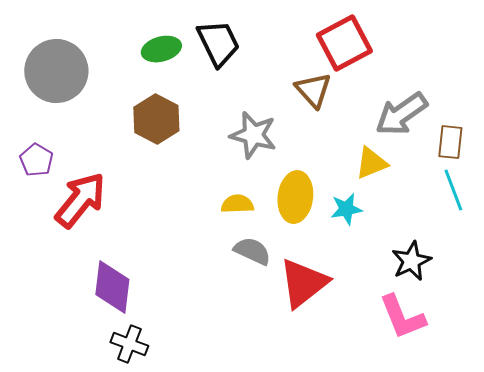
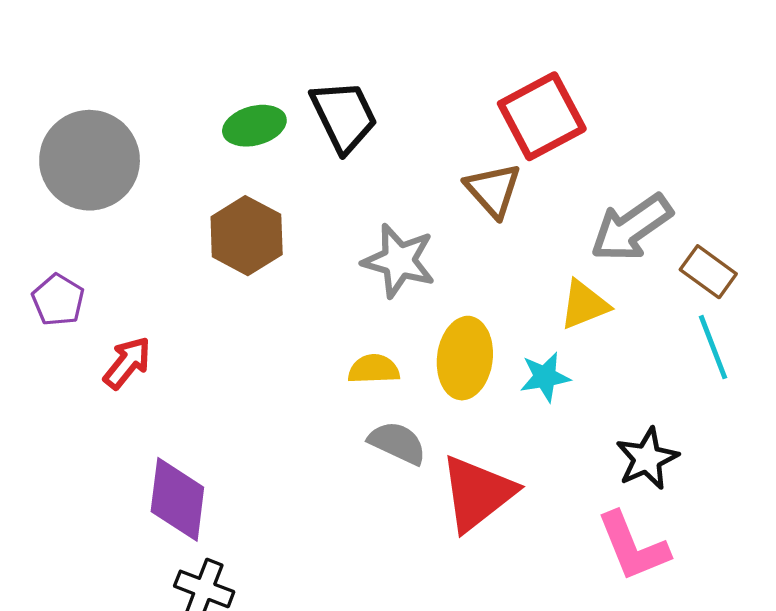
brown rectangle: (450, 142) -> (708, 272), turned -60
red arrow: (80, 200) -> (127, 363), size x0.6

